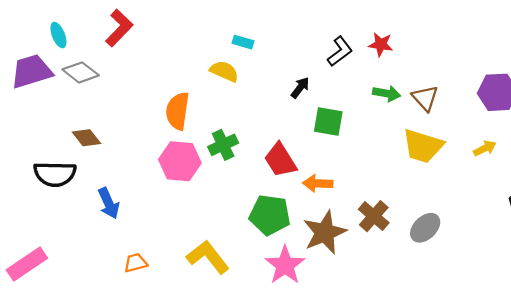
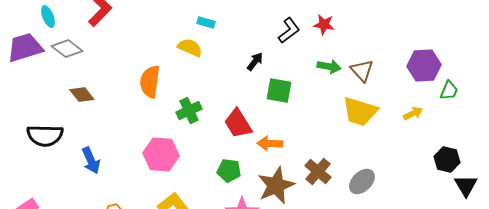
brown diamond: (86, 138) -> (82, 95), moved
pink hexagon: (180, 161) -> (161, 155), moved
green pentagon: (270, 215) -> (229, 171), size x0.7

